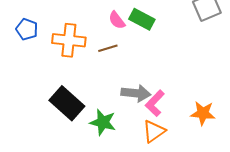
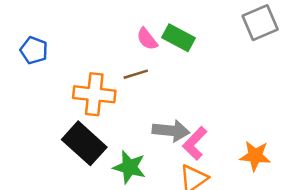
orange cross: (69, 40) -> (94, 94), moved

